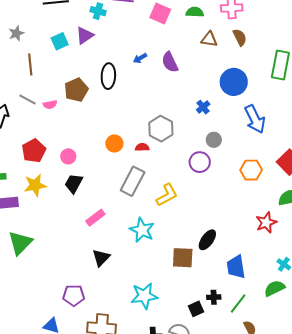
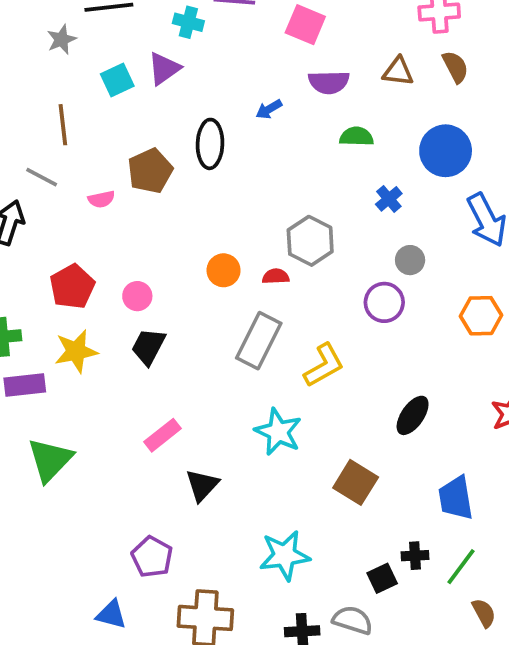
green semicircle: (195, 12) -> (356, 137), moved
gray star: (16, 33) -> (62, 39), moved
purple semicircle: (170, 62) -> (329, 82), moved, turned -65
gray line: (28, 99) -> (42, 177), moved
pink rectangle: (95, 218) -> (163, 435), moved
black ellipse: (207, 240) -> (413, 415), moved
brown square: (183, 258) -> (356, 482), turned 30
purple pentagon: (74, 295) -> (152, 557), turned 30

